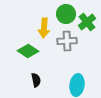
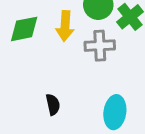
green diamond: (28, 51) -> (24, 29), moved, turned -45

